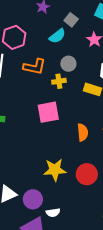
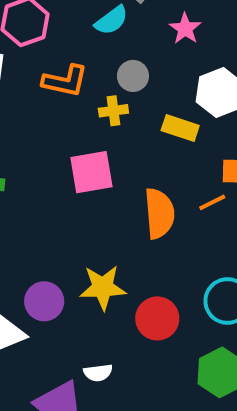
orange semicircle: (83, 132) -> (159, 213), size x1.4
red circle: (87, 174) -> (157, 318), moved
purple circle: (33, 199) -> (44, 301), moved

